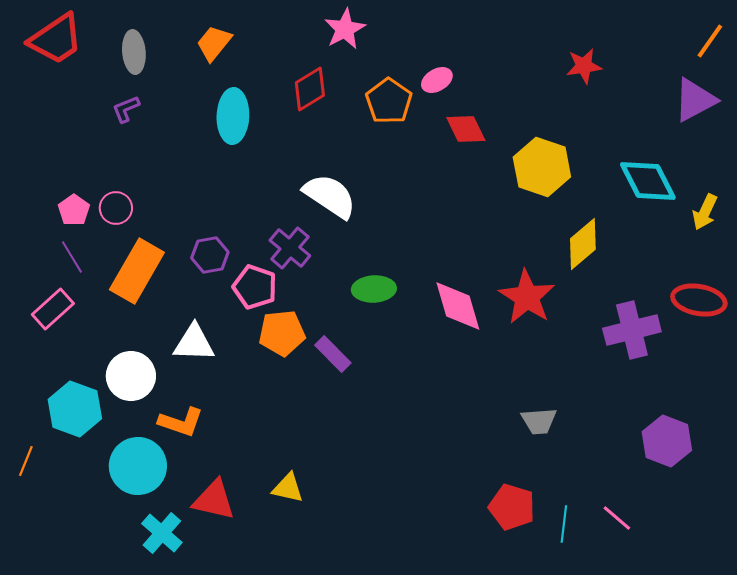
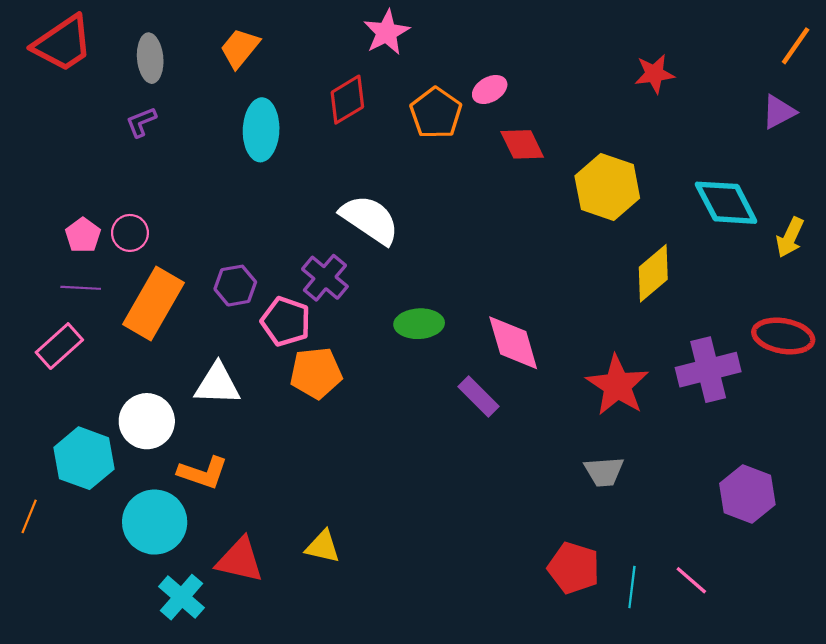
purple triangle: (695, 100) -> (779, 112), size x0.7
purple line: (72, 257) -> (81, 288), turned -56
red star: (527, 297) -> (617, 385), moved
purple rectangle: (333, 354) -> (478, 397), moved

